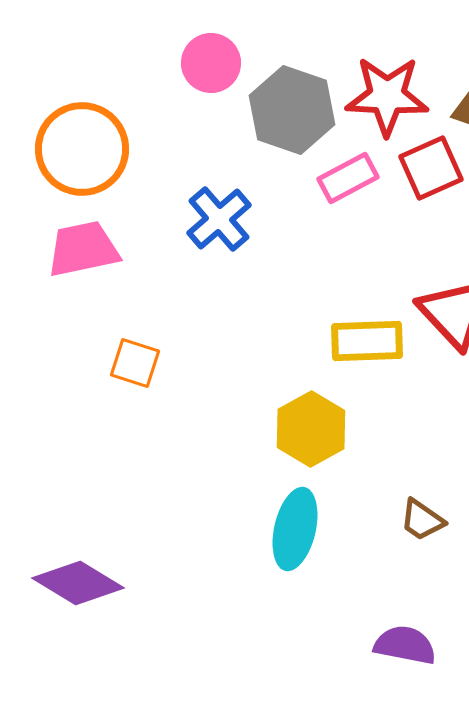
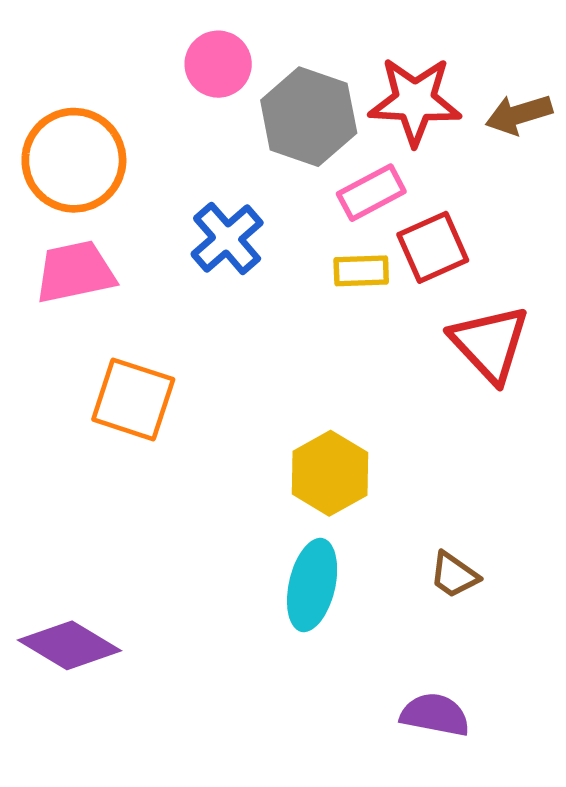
red square: (431, 168) -> (433, 247), moved
yellow rectangle: (367, 341) -> (361, 271), moved, size x0.7
orange square: (135, 363) -> (133, 399), size x1.5

